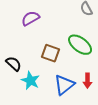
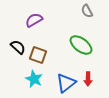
brown square: (51, 53) -> (38, 55), moved
black semicircle: (14, 64) -> (18, 47), moved

